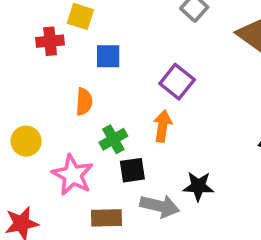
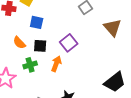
orange semicircle: (84, 102) -> (19, 43), turned 120
black square: (132, 170) -> (40, 46), moved

